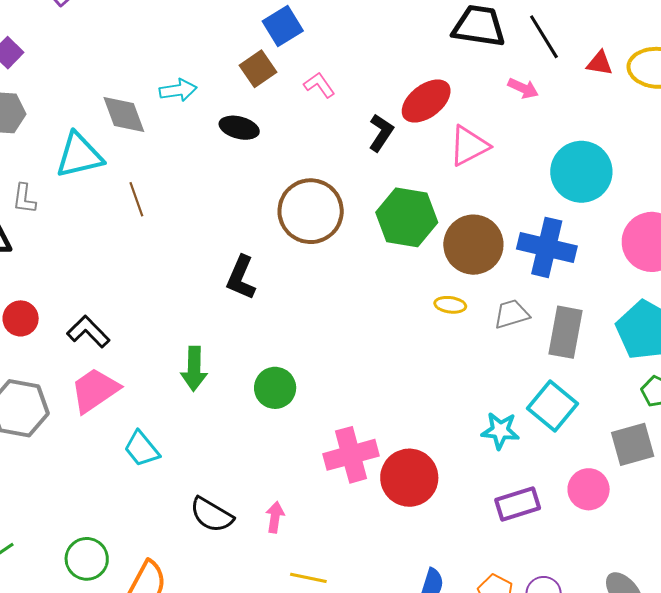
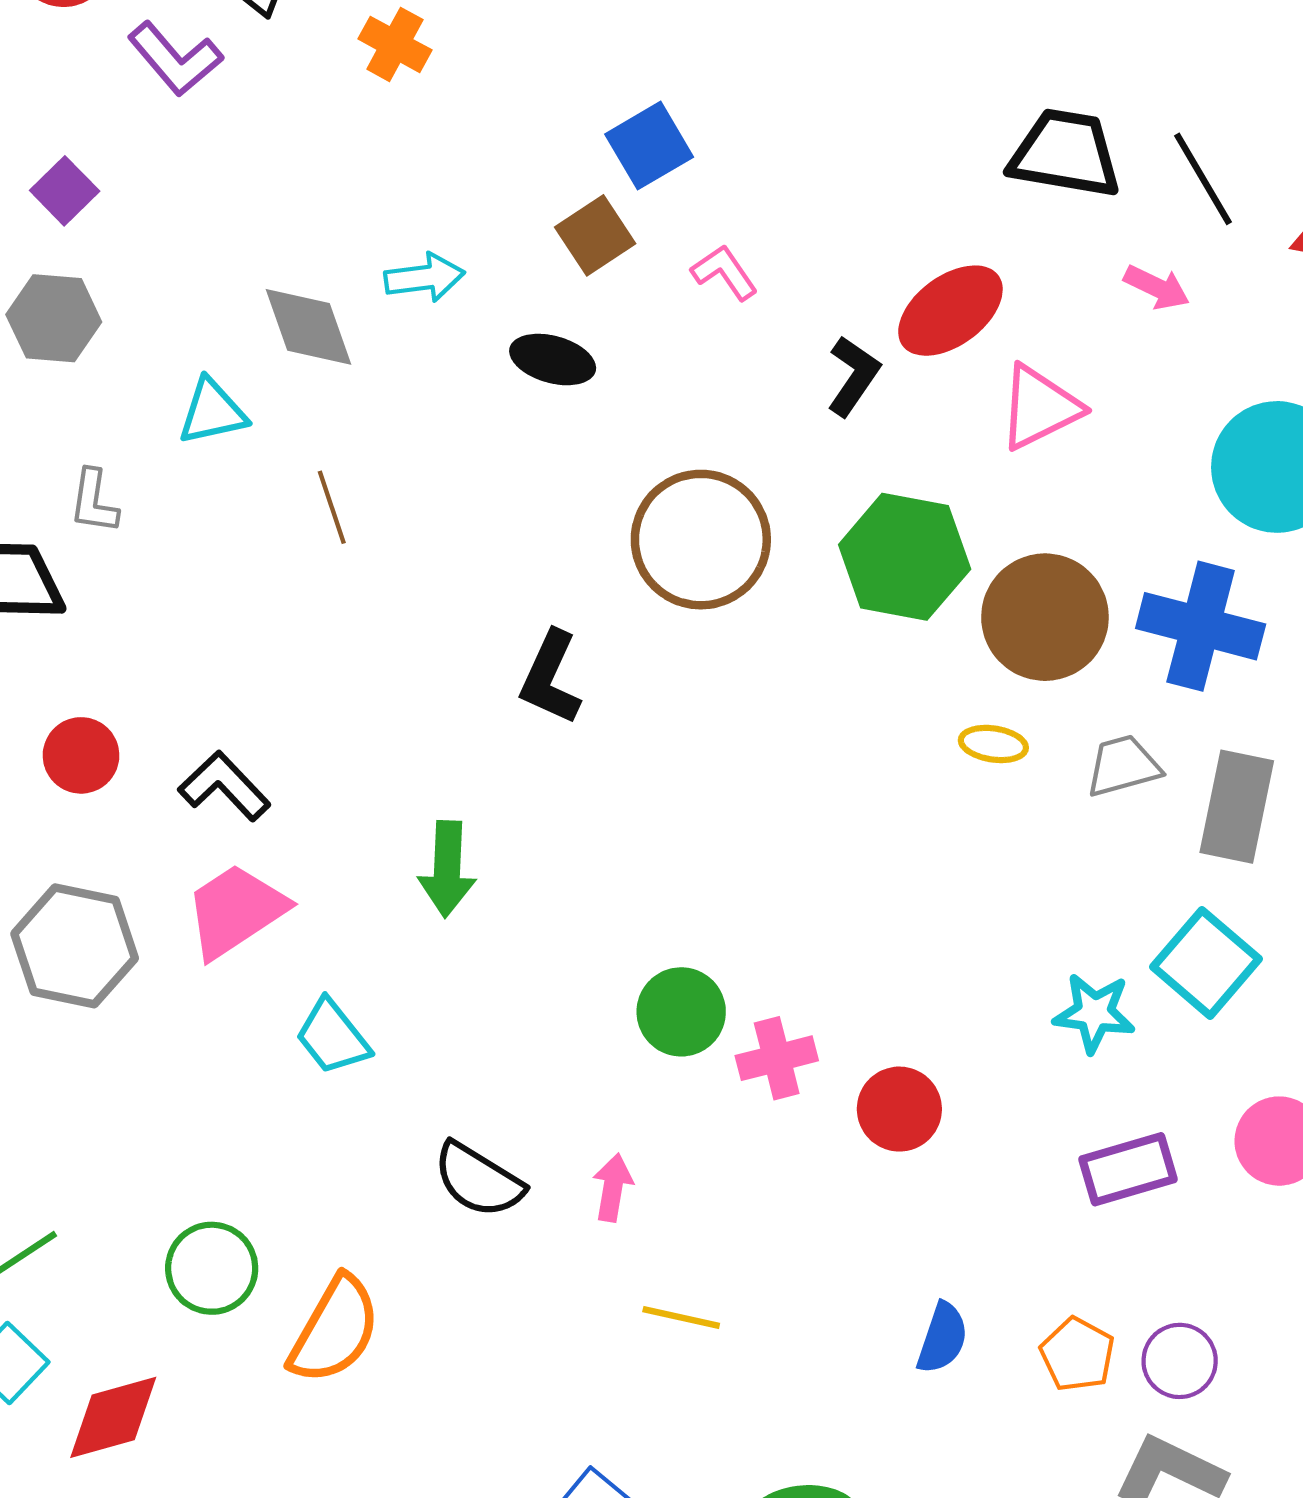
cyan triangle: (79, 155) -> (212, 412), size x0.7
green circle: (275, 388) -> (681, 1012), moved
pink cross: (351, 455) -> (777, 1058), size x0.7
red circle: (409, 478) -> (899, 1109), size x0.7

